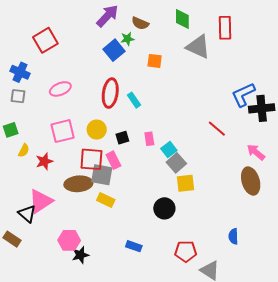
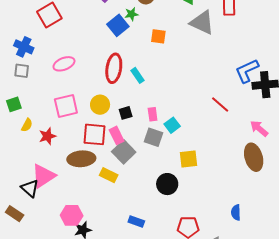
gray square: (176, 163) -> (153, 137), moved, turned -30
gray square: (102, 175) -> (124, 152), moved, turned 35

